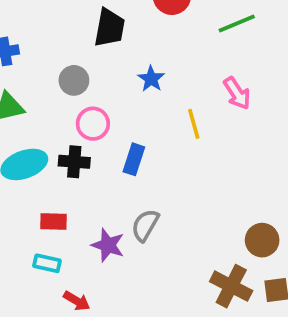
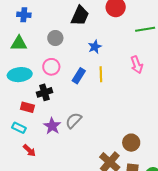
pink circle: (93, 124) -> (51, 67), moved
yellow line: (194, 124) -> (101, 74), moved
blue rectangle: (134, 159) -> (79, 76), moved
black cross: (74, 162) -> (44, 92), moved, turned -35

